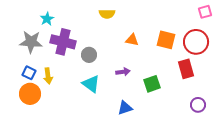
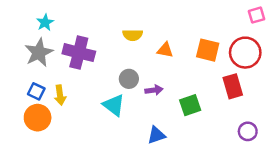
yellow semicircle: (107, 14) -> (133, 35), moved
cyan star: (47, 19) -> (45, 23), moved
gray star: (31, 42) -> (39, 53), turned -30
gray circle: (89, 55) -> (129, 79), moved

